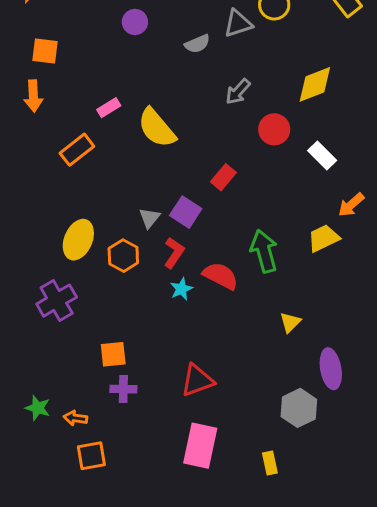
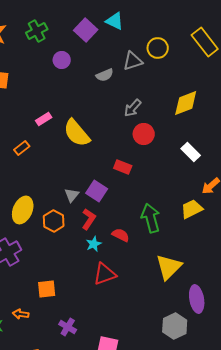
red circle: (274, 129) -> (144, 134), moved
orange rectangle: (77, 150) -> (22, 148), size x0.7
red rectangle: (223, 177) -> (123, 167), turned 72
red semicircle: (221, 276) -> (121, 235), size x0.7
yellow triangle: (290, 322) -> (169, 267), size x1.8
red triangle: (197, 380) -> (105, 274), moved
purple cross: (123, 389) -> (68, 327), moved, turned 30
orange arrow: (75, 418) -> (21, 314), moved

